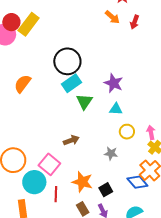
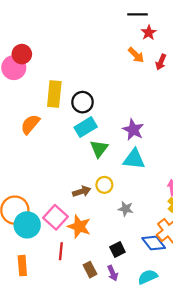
yellow rectangle: (29, 24) -> (54, 94), moved, turned -35
black circle: (67, 61) -> (82, 102), size x0.7
cyan triangle: (116, 109) -> (134, 159), size x1.5
yellow circle: (127, 132) -> (104, 185), moved
cyan circle: (34, 182) -> (27, 225), moved
orange star: (82, 182) -> (79, 226), moved

